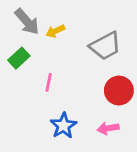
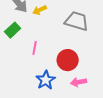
gray trapezoid: (105, 46) -> (77, 21), turned -135
red circle: (119, 91) -> (68, 60), moved

